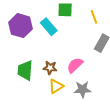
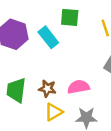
pink semicircle: (75, 65) -> (78, 87), turned 30

